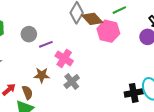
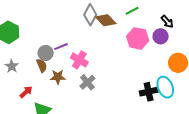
pink hexagon: (108, 31) -> (138, 38), moved
gray circle: (29, 34) -> (46, 53), moved
brown semicircle: (27, 92) -> (42, 65), moved

